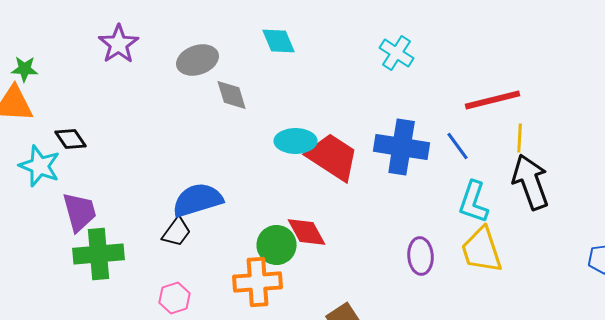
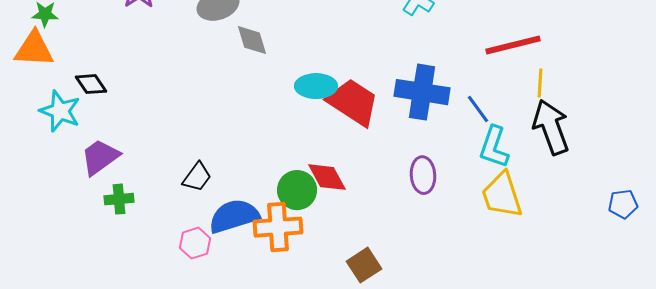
blue line: (458, 146) -> (478, 109), moved
blue semicircle: (198, 200) -> (234, 216), moved
purple trapezoid: (80, 212) -> (100, 157), turned -111
green cross: (99, 254) -> (119, 199), size x0.6
purple ellipse: (421, 256) -> (423, 175), moved

